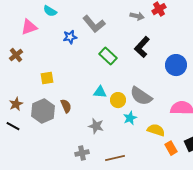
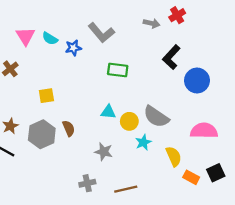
cyan semicircle: (50, 11) -> (50, 39), moved
pink triangle: (29, 27) -> (25, 36), turned -42
black L-shape: (142, 47) -> (171, 57), moved
green rectangle: (108, 56) -> (118, 70), turned -36
yellow semicircle: (156, 130) -> (174, 156), turned 48
orange rectangle: (171, 148) -> (191, 177), turned -32

